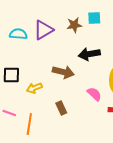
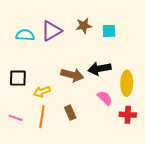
cyan square: (94, 18) -> (109, 31), moved
black arrow: (89, 54) -> (99, 69), moved
orange line: (29, 124) -> (42, 117), moved

